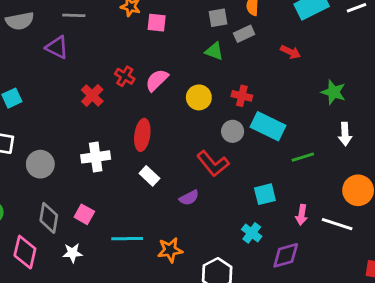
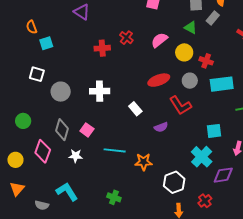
gray rectangle: (244, 34) -> (213, 18), turned -32
pink semicircle: (157, 80) -> (159, 40), moved
red cross: (92, 95) -> (102, 48), turned 35
yellow circle: (199, 97) -> (184, 52), moved
cyan rectangle: (268, 126) -> (222, 84), turned -40
gray circle: (233, 131) -> (190, 81), moved
red ellipse: (142, 135) -> (159, 80), moved, turned 55
cyan cross: (252, 233) -> (202, 157), size x1.5

